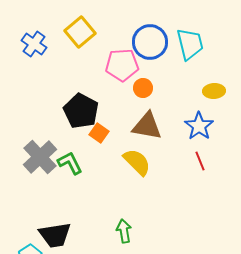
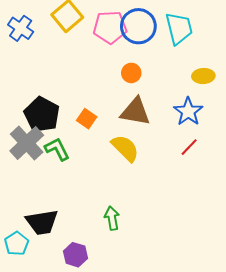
pink pentagon: (122, 65) -> (110, 27), moved
black pentagon: (81, 111) -> (42, 115), moved
red line: (200, 161) -> (189, 147), turned 66

